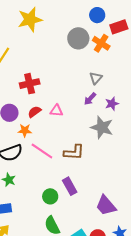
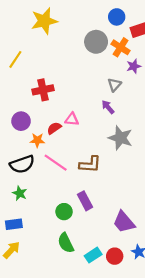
purple arrow: (90, 99) -> (108, 107), turned 96
purple star: (112, 104) -> (134, 66), moved
red semicircle: (34, 112) -> (54, 128), moved

